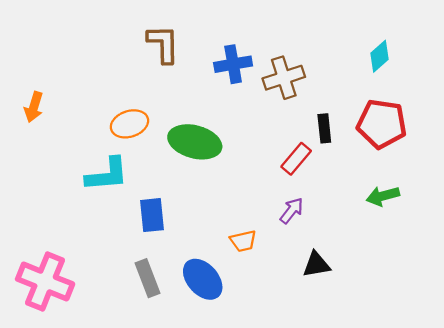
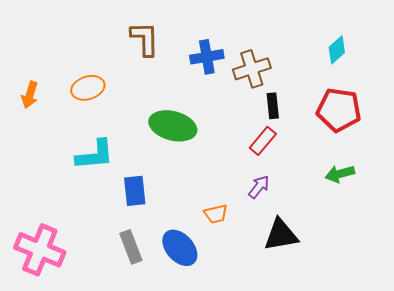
orange ellipse: (129, 124) -> (88, 88), moved
black rectangle: (324, 128) -> (273, 106), moved
black triangle: (316, 265) -> (281, 235), size x1.4

